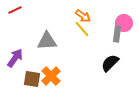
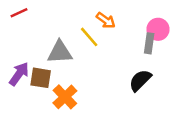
yellow line: (82, 29) -> (89, 37), moved
brown square: (32, 79) -> (41, 78), moved

